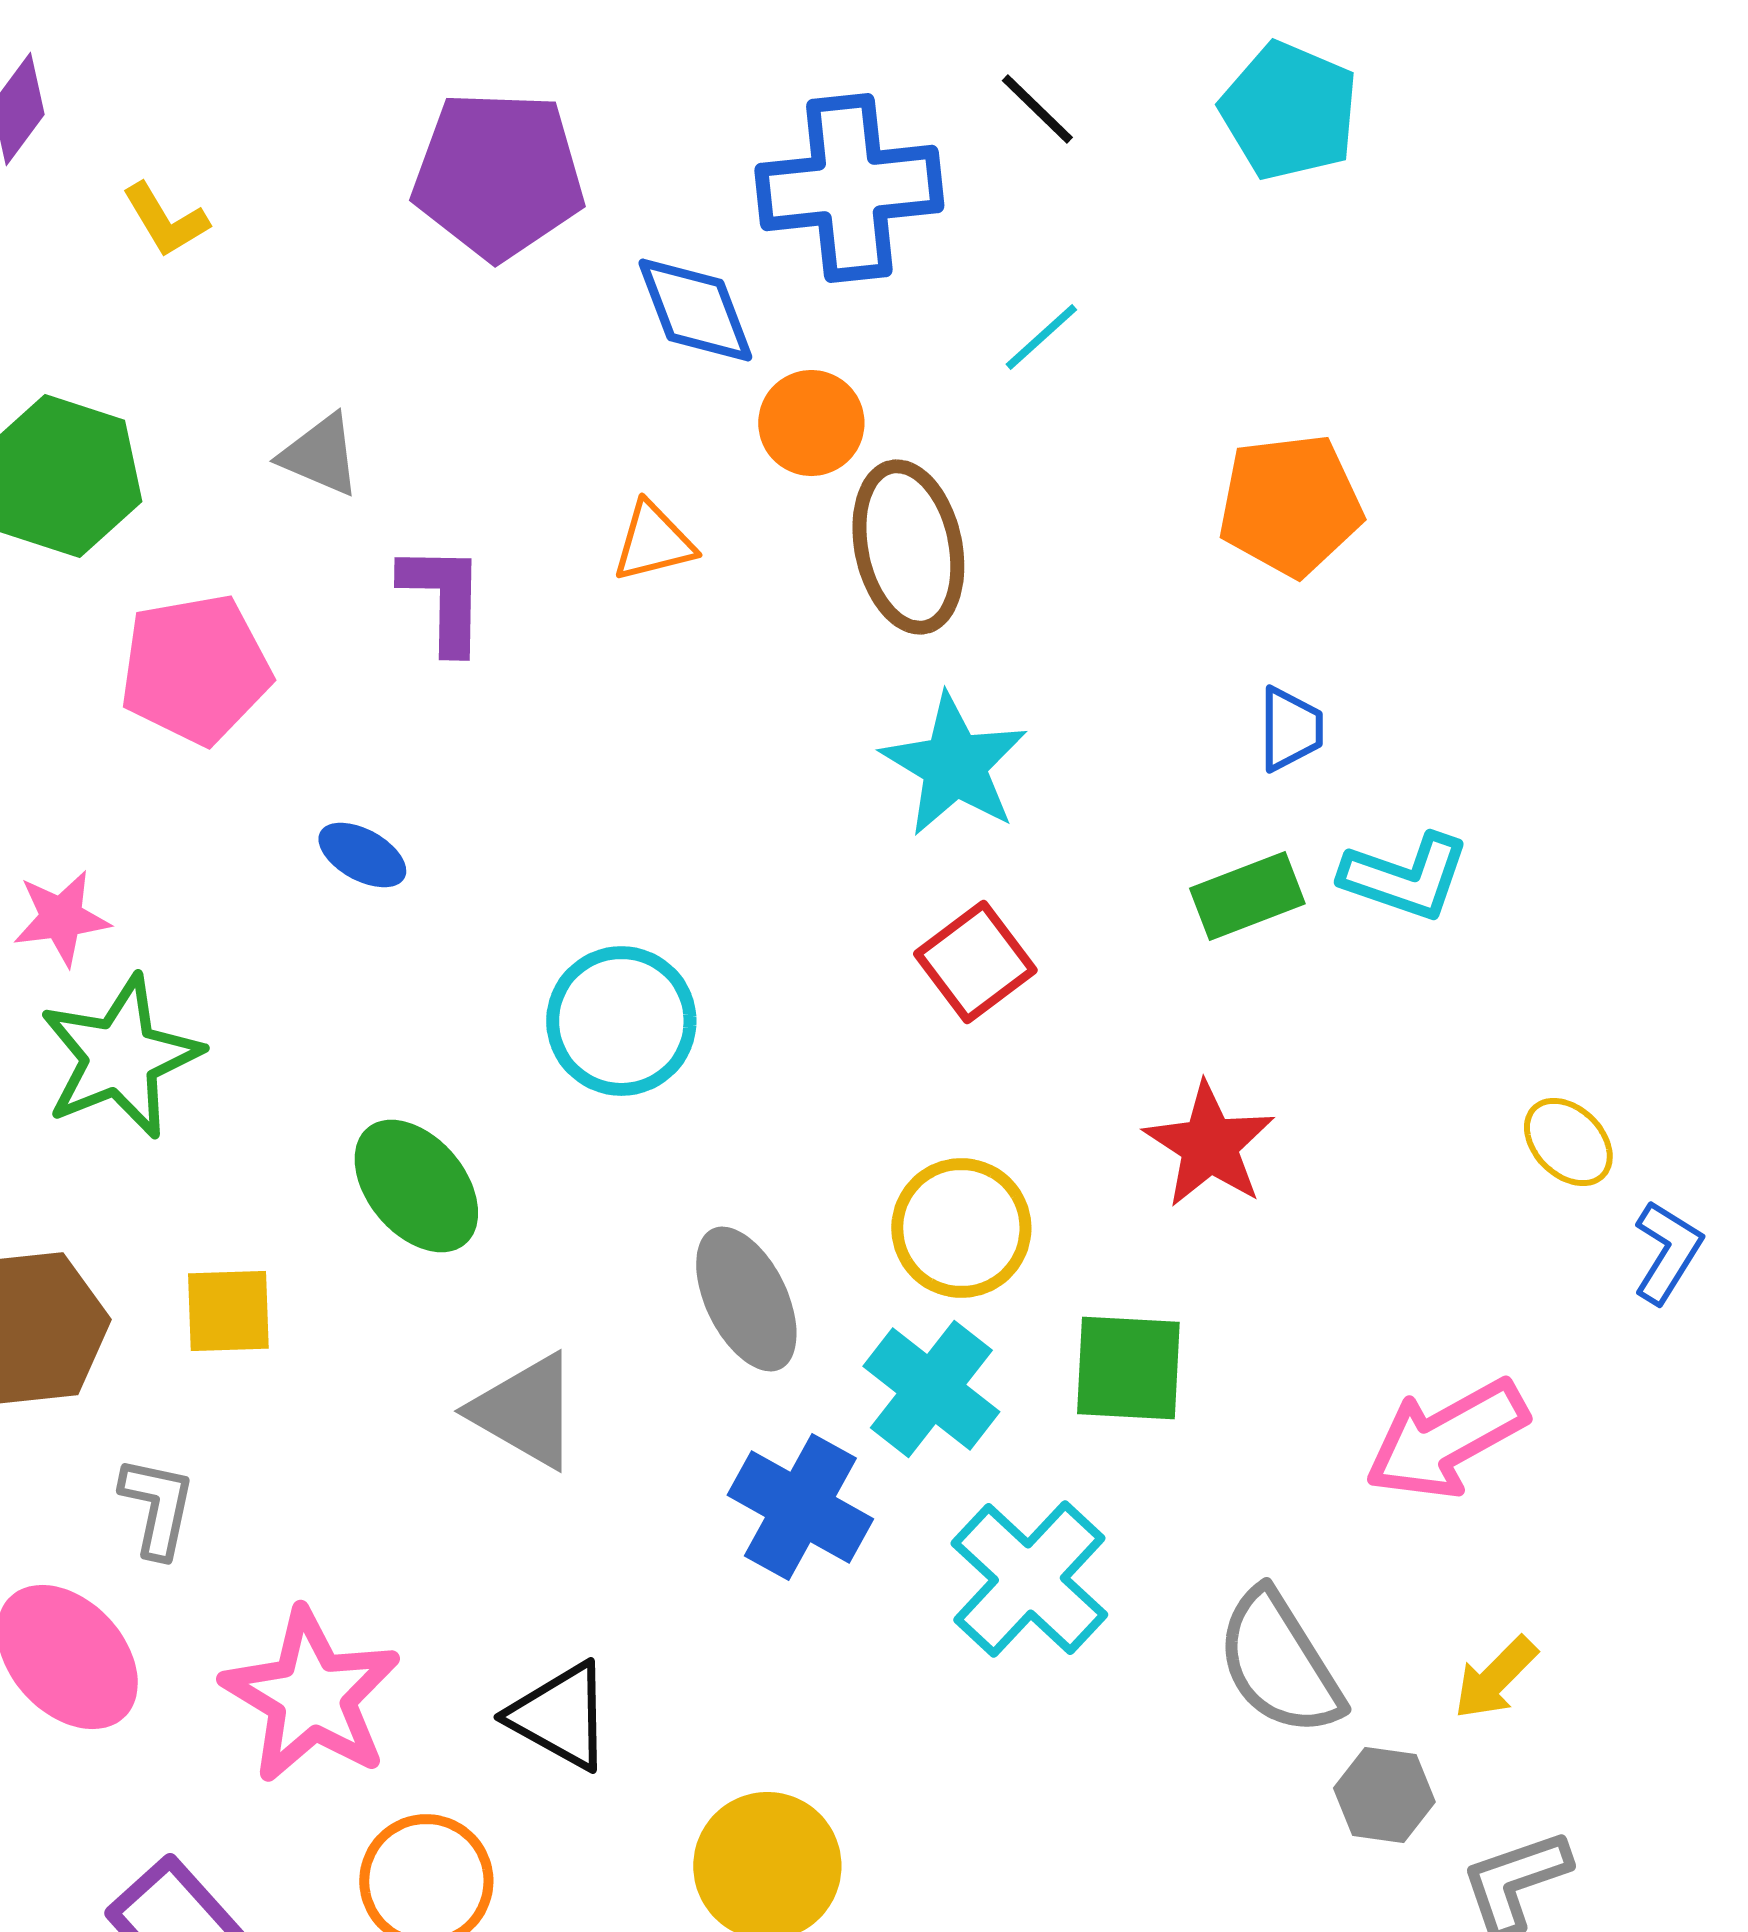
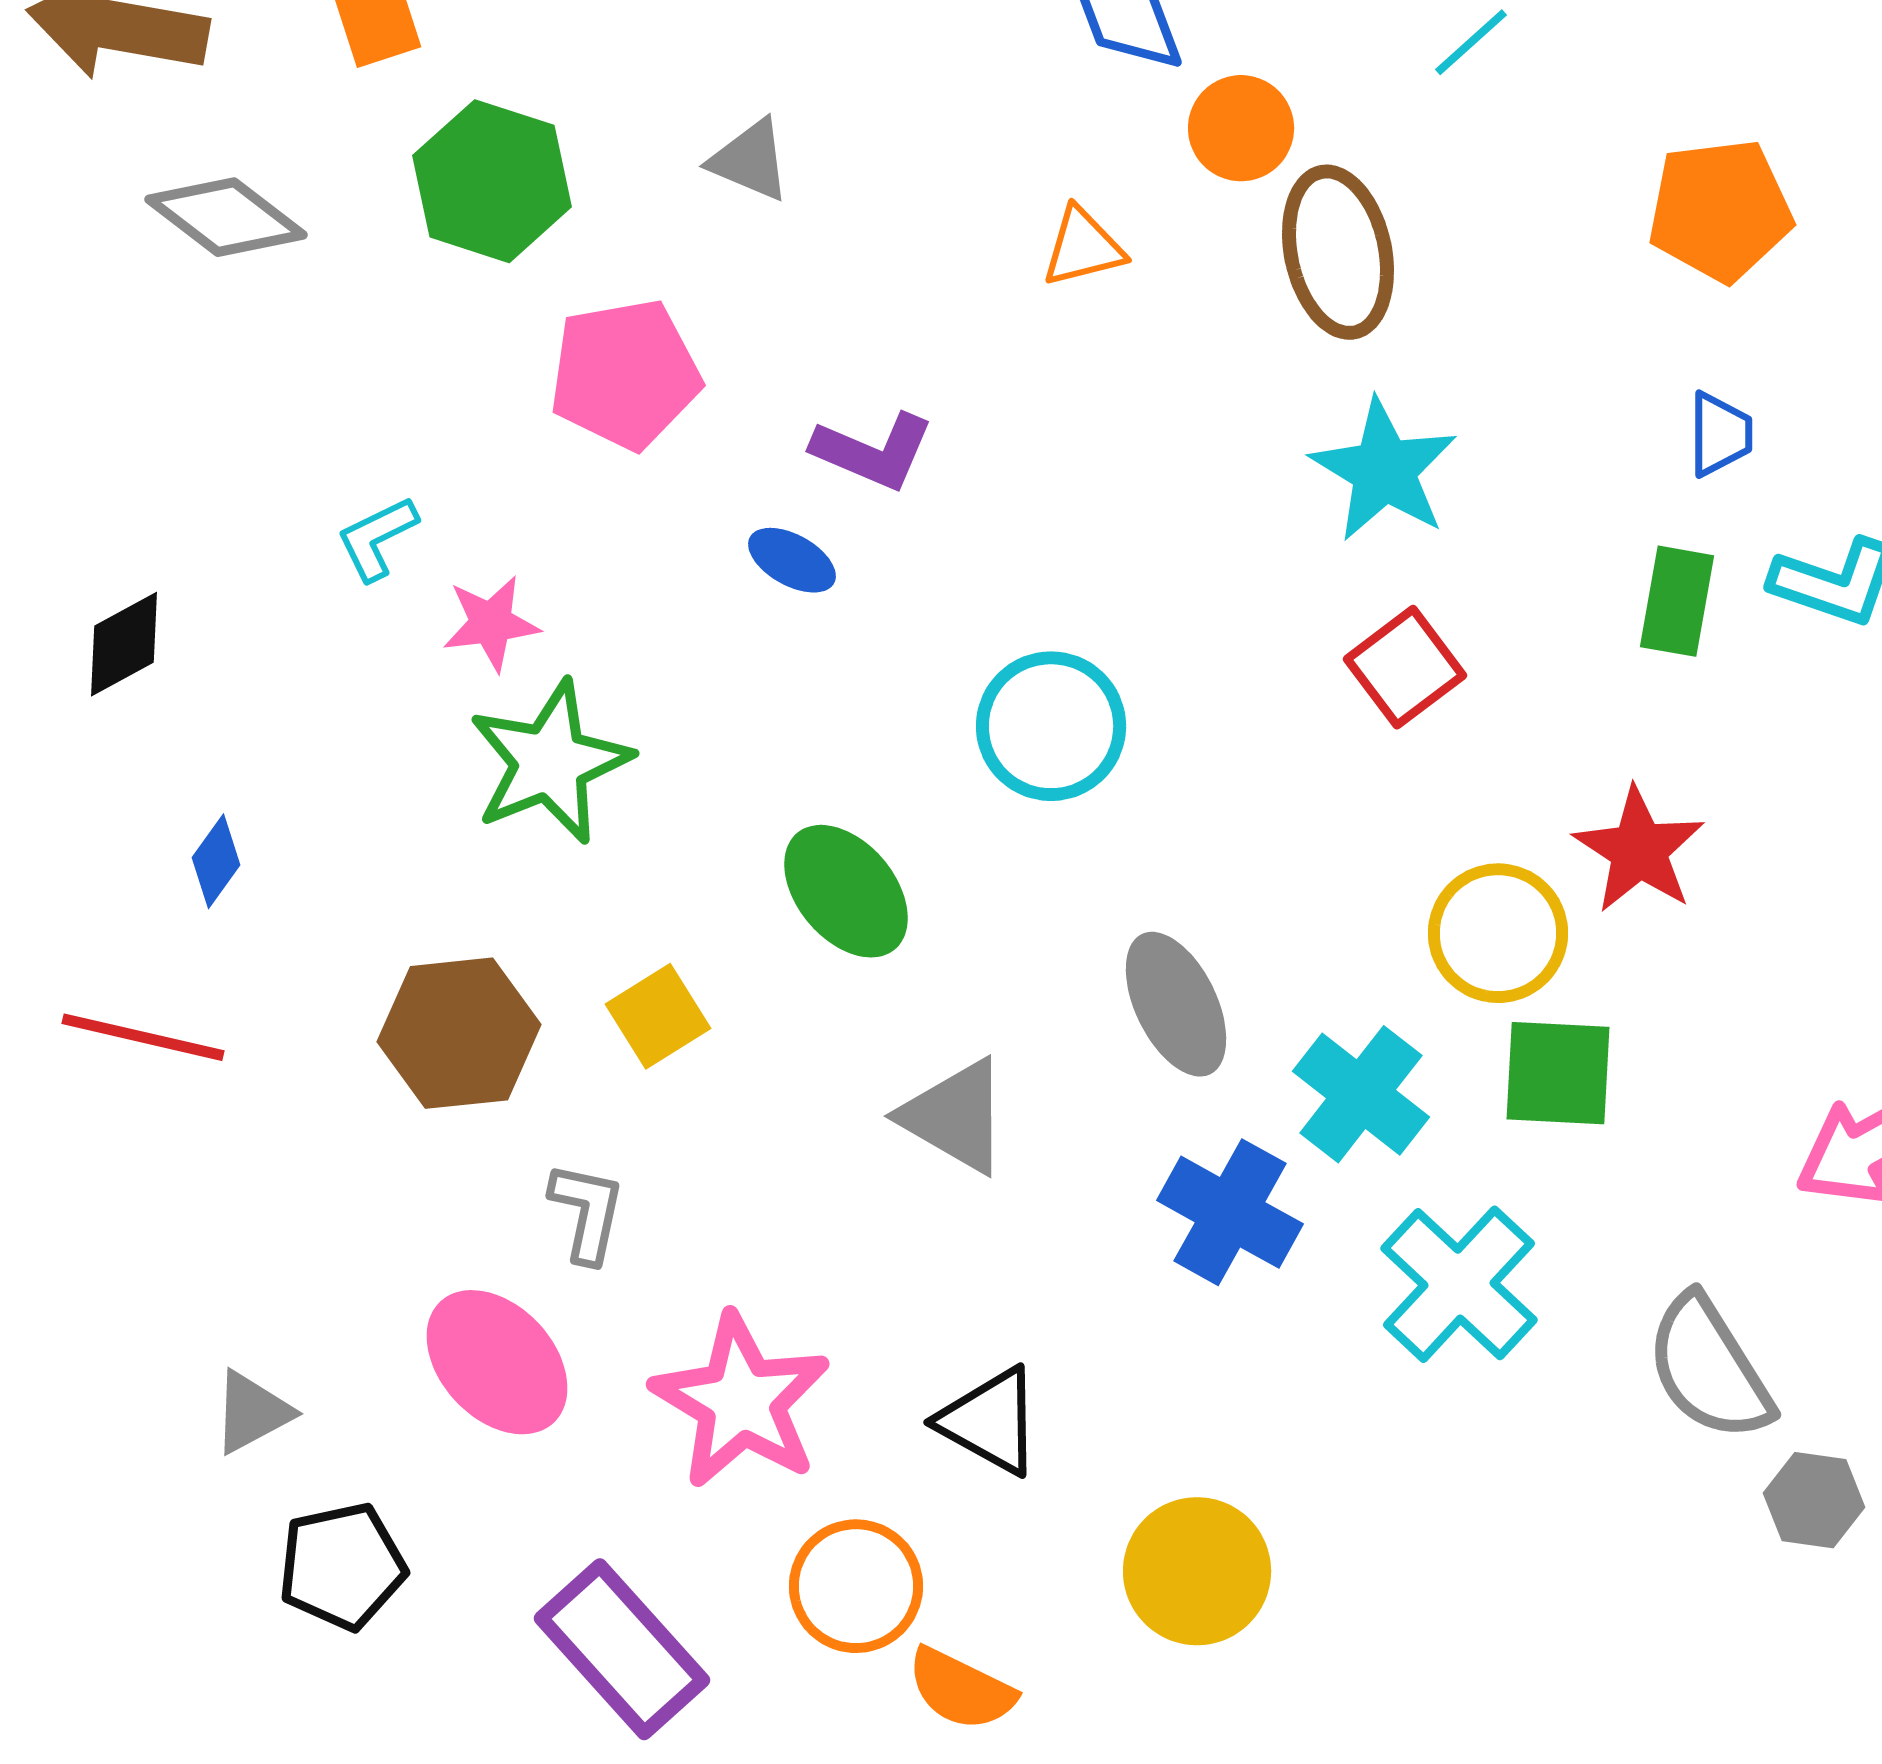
purple L-shape: (443, 598) -> (873, 451), moved, turned 112
green rectangle: (1247, 896) -> (1677, 601), turned -59
yellow circle: (961, 1228) -> (1498, 933), moved
yellow square: (228, 1311) -> (658, 1016), turned -30

